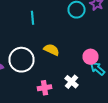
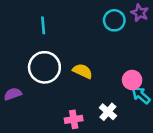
cyan line: (32, 18) -> (43, 25), moved
white circle: (22, 60) -> (44, 67), moved

